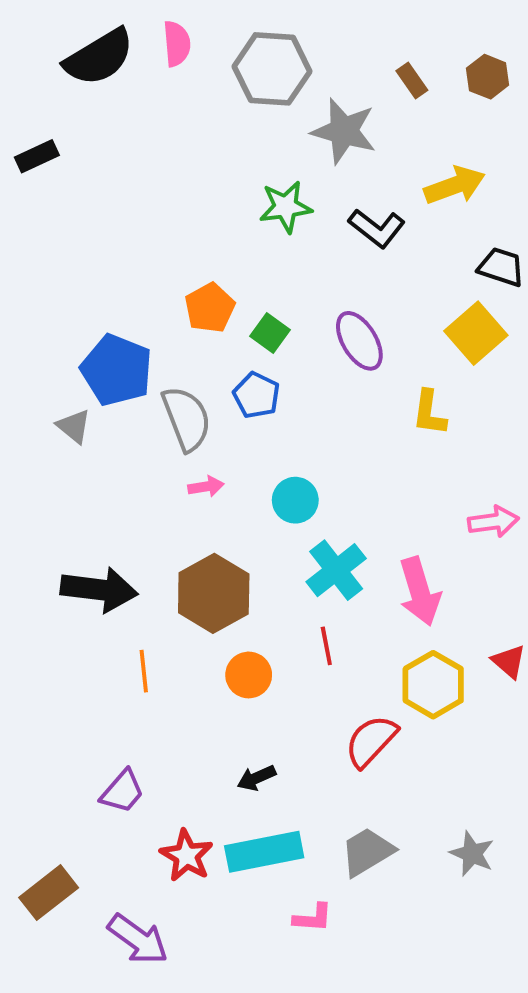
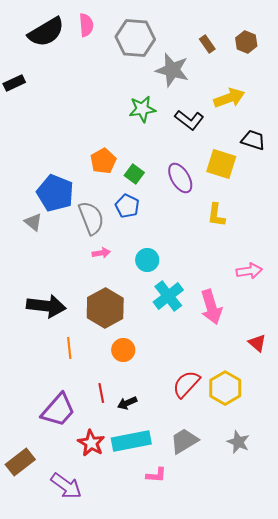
yellow square: (476, 333) -> (221, 164), moved, turned -32
red line: (326, 646) -> (101, 393), moved
yellow hexagon: (433, 685) -> (225, 388), moved
purple trapezoid: (122, 792) -> (58, 410), size x1.5

